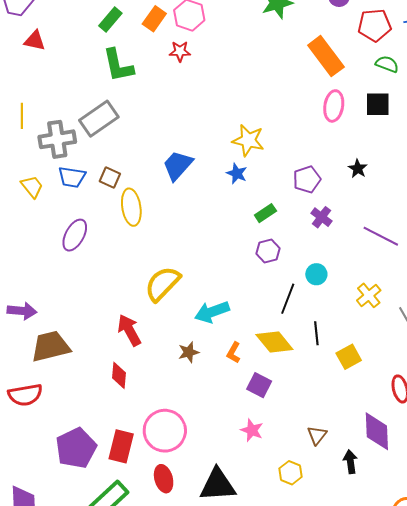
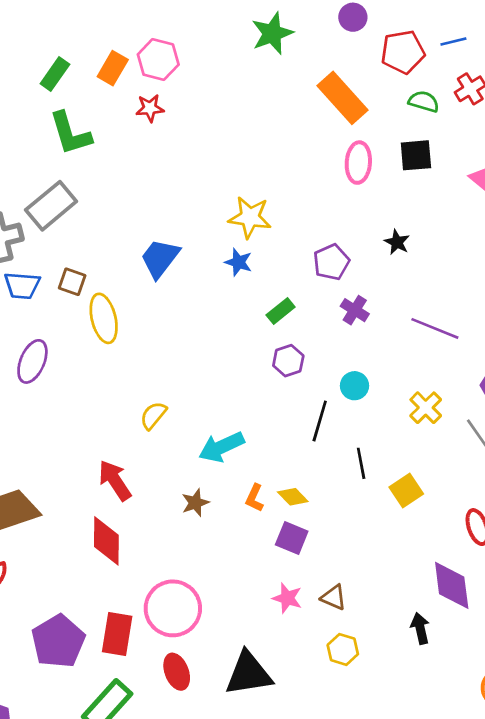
yellow semicircle: (163, 284) -> (153, 415), size x0.6
yellow diamond: (274, 342) -> (293, 497), moved, size x0.6
red diamond: (119, 375) -> (106, 541), size x1.4
brown triangle: (317, 435) -> (334, 597), moved, turned -40

